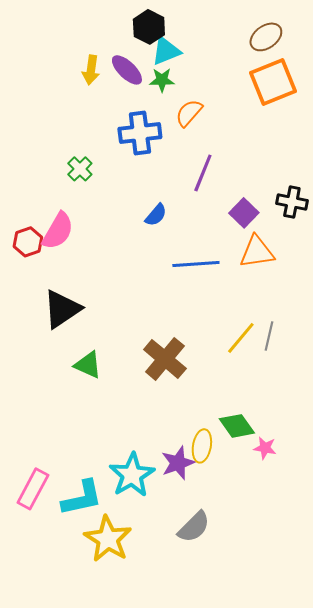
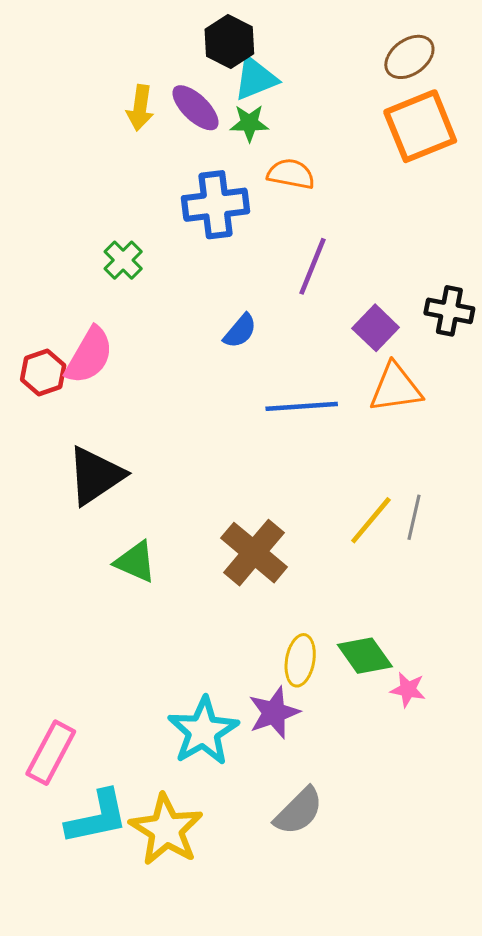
orange semicircle: (189, 113) -> (291, 174), turned 60
yellow ellipse: (202, 446) -> (300, 660), moved
cyan L-shape: (82, 498) -> (97, 817), moved

